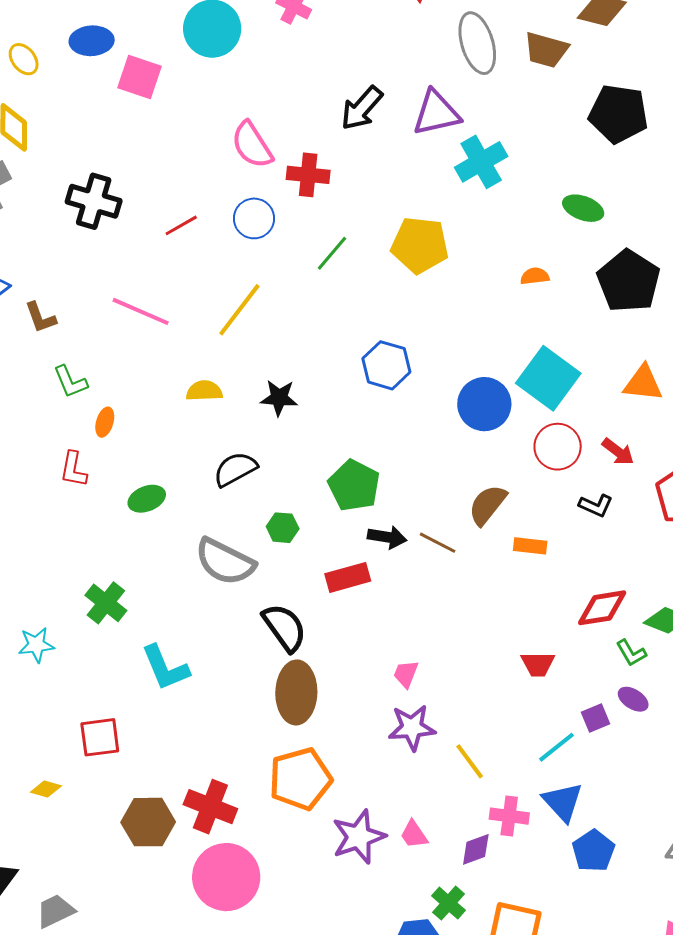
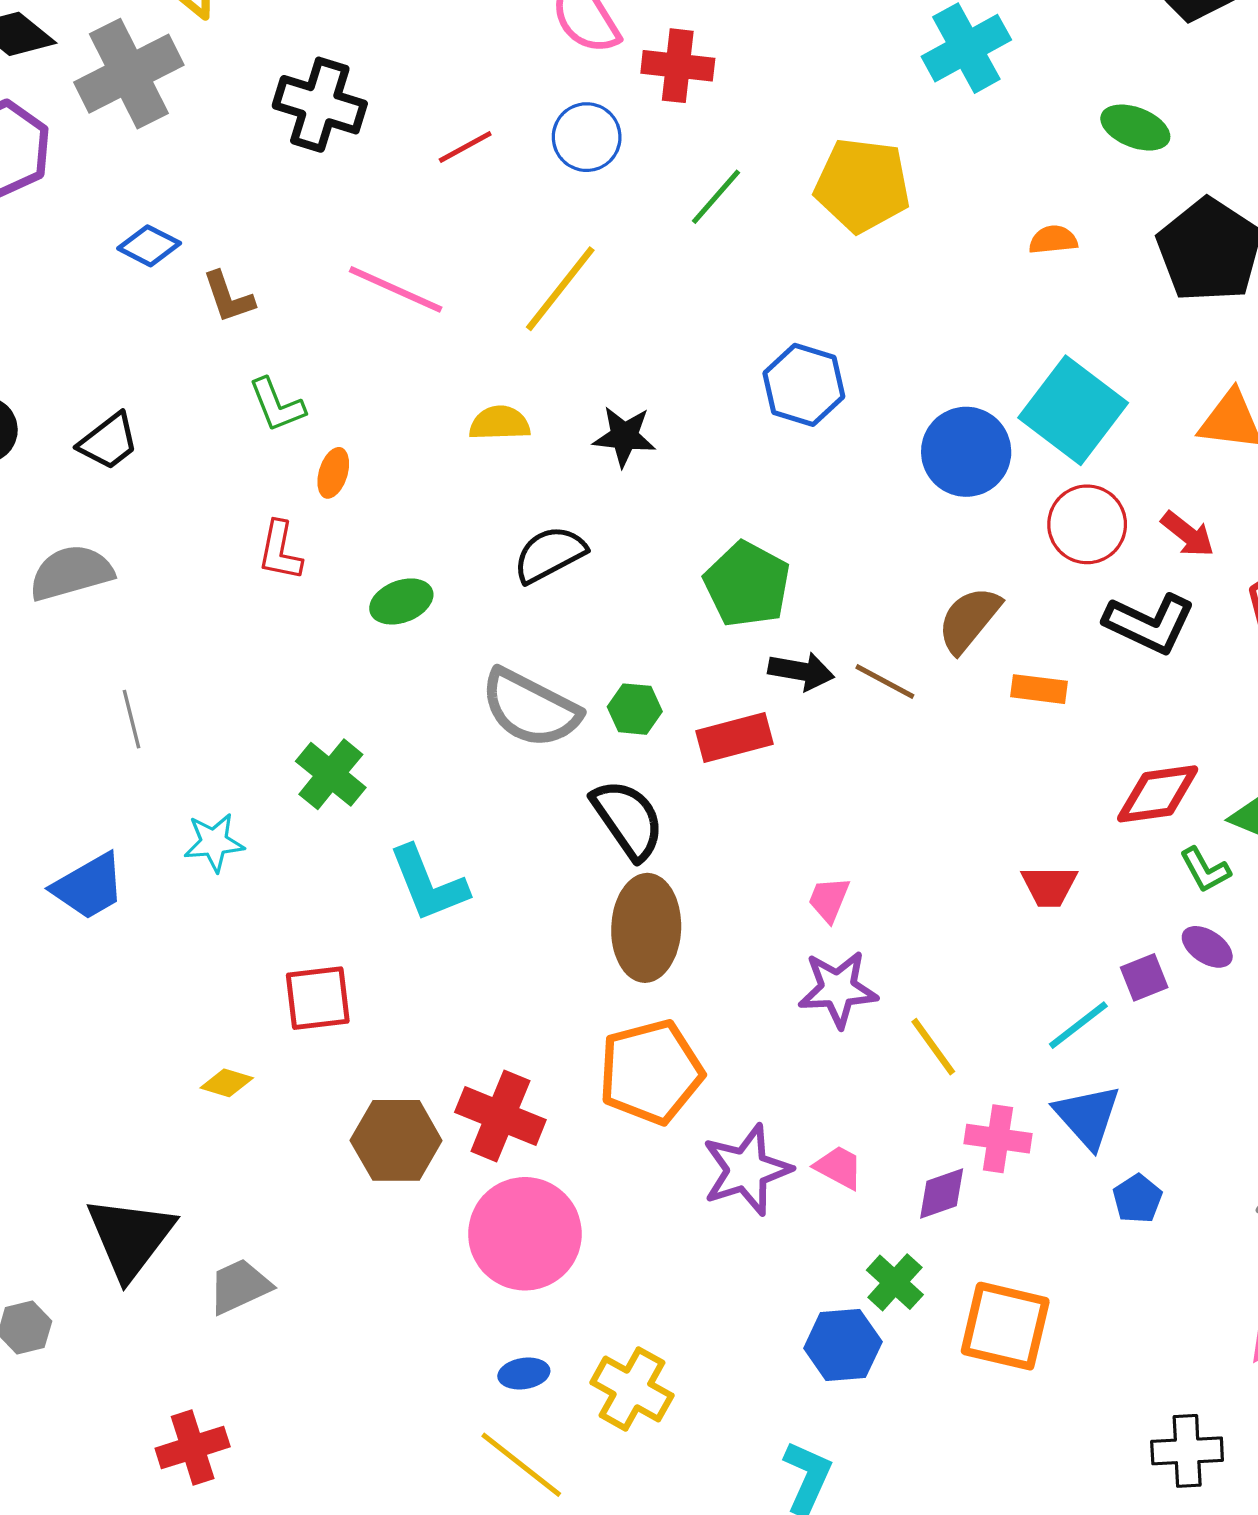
black L-shape: (596, 506) -> (1149, 623), size x1.6
green hexagon: (283, 528) -> (635, 709), moved
pink trapezoid: (414, 834) -> (839, 1167), turned 152
blue pentagon: (593, 851) -> (1137, 1199), size x0.7

